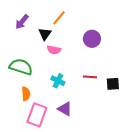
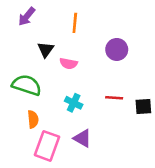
orange line: (59, 18) -> (75, 23), turned -35
purple arrow: (22, 22) -> (27, 16), moved
black triangle: (45, 34) -> (46, 49), moved

